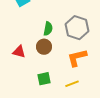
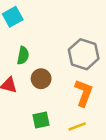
green semicircle: (48, 29) -> (23, 55), moved
orange L-shape: (77, 58) -> (84, 93), turned 125

